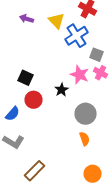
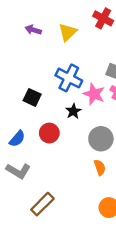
yellow triangle: (56, 21) -> (68, 32), turned 30
blue cross: (76, 36) -> (69, 78), moved, turned -30
red circle: (34, 100) -> (49, 133), moved

